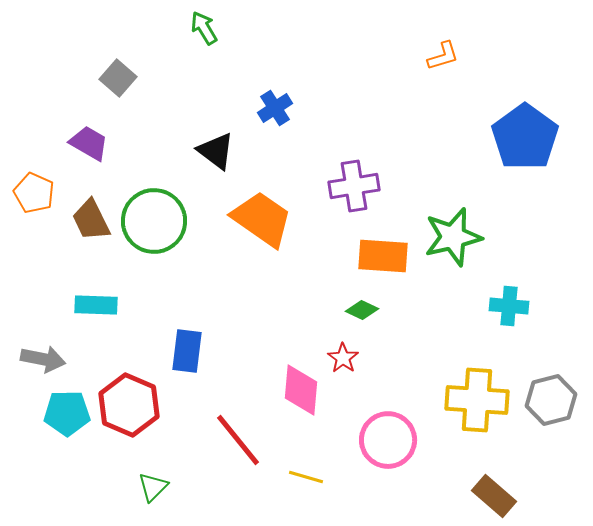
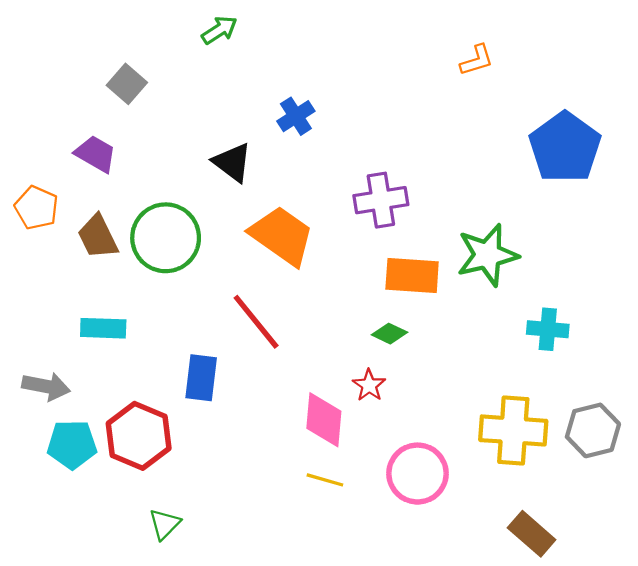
green arrow: (204, 28) -> (219, 30), turned 88
red line: (238, 440) -> (256, 322), moved
yellow line: (306, 477) -> (325, 480), moved

